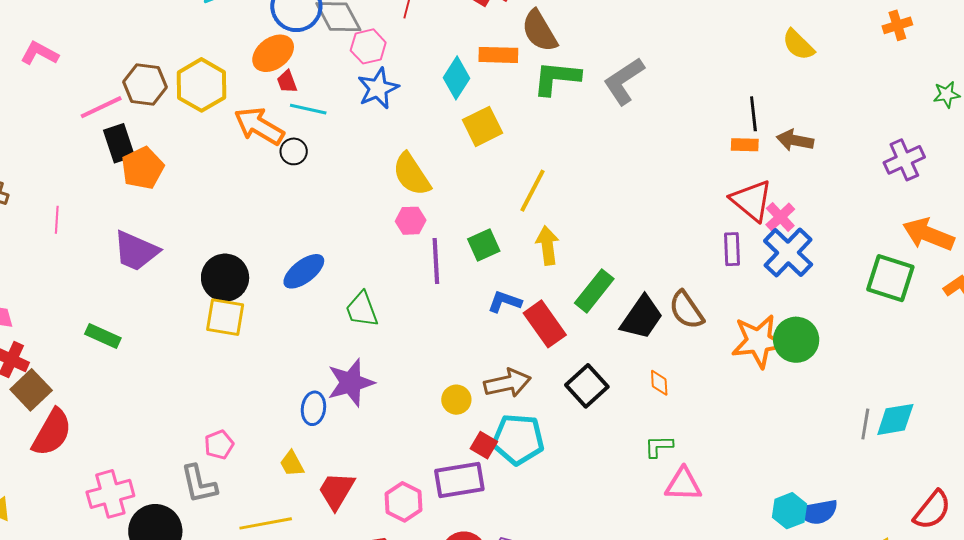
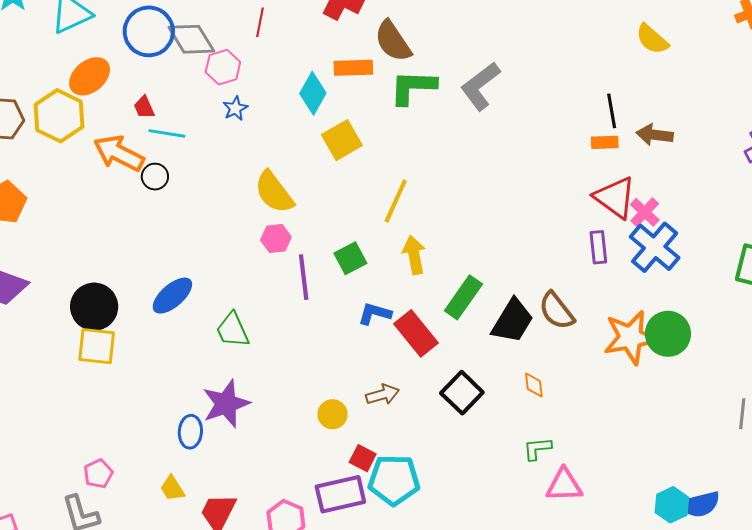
orange ellipse: (273, 53) -> (90, 76), moved
blue star: (378, 88) -> (235, 108), size x0.6
brown arrow: (507, 383) -> (382, 395), size x0.7
cyan pentagon: (518, 439) -> (394, 480), moved

